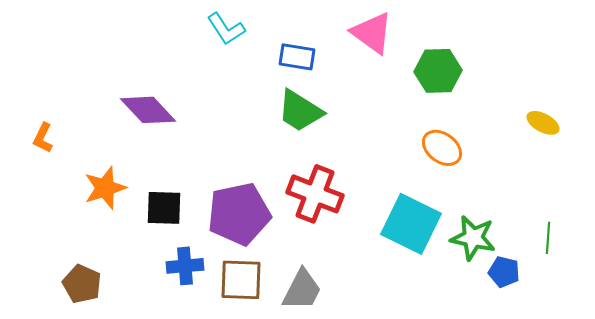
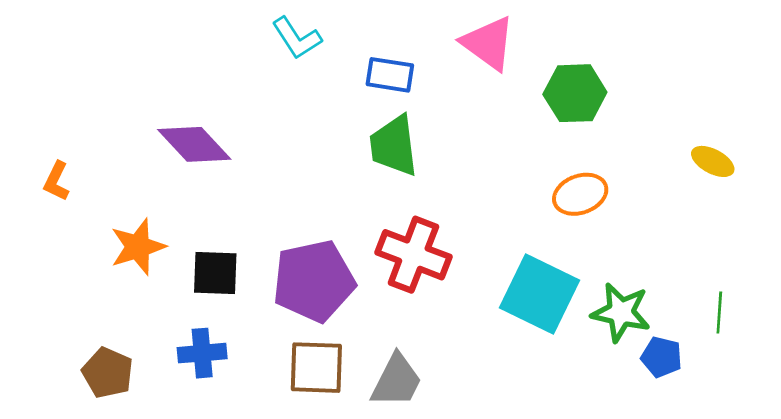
green trapezoid: (300, 111) -> (394, 146), turned 51
orange ellipse: (442, 148) -> (580, 194), turned -57
blue cross: (185, 266) -> (202, 353), moved

